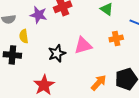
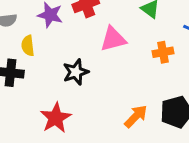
pink triangle: (83, 46) -> (113, 39), moved

